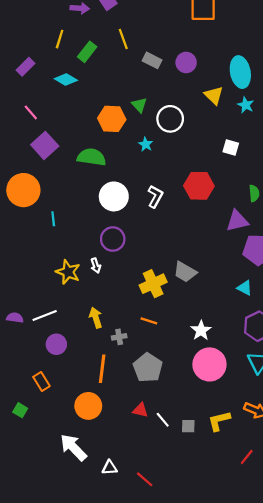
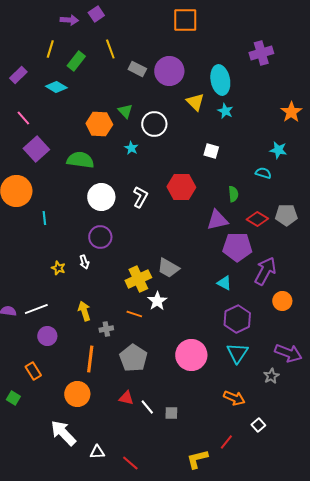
purple circle: (186, 62) -> (169, 71), size x1.5
yellow star: (68, 272) -> (58, 268), size x0.6
white star: (201, 330) -> (157, 301), moved
yellow L-shape: (219, 421) -> (197, 459), moved

